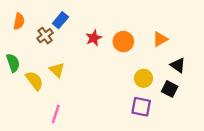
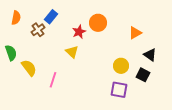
orange circle: (123, 42) -> (98, 23), moved
yellow triangle: (57, 70) -> (72, 52), moved
pink line: (56, 114) -> (53, 80), moved

